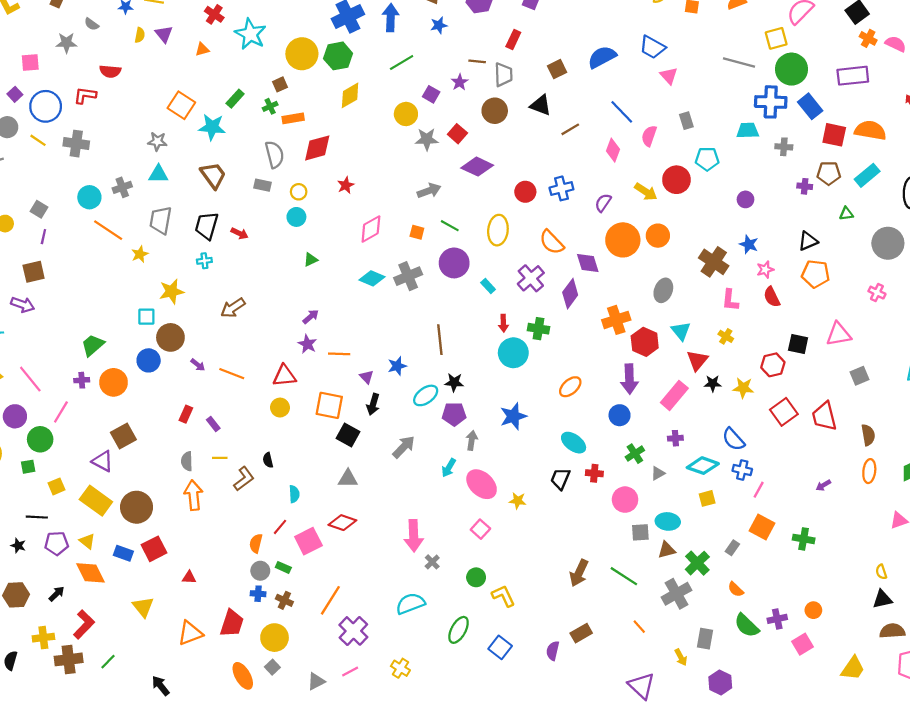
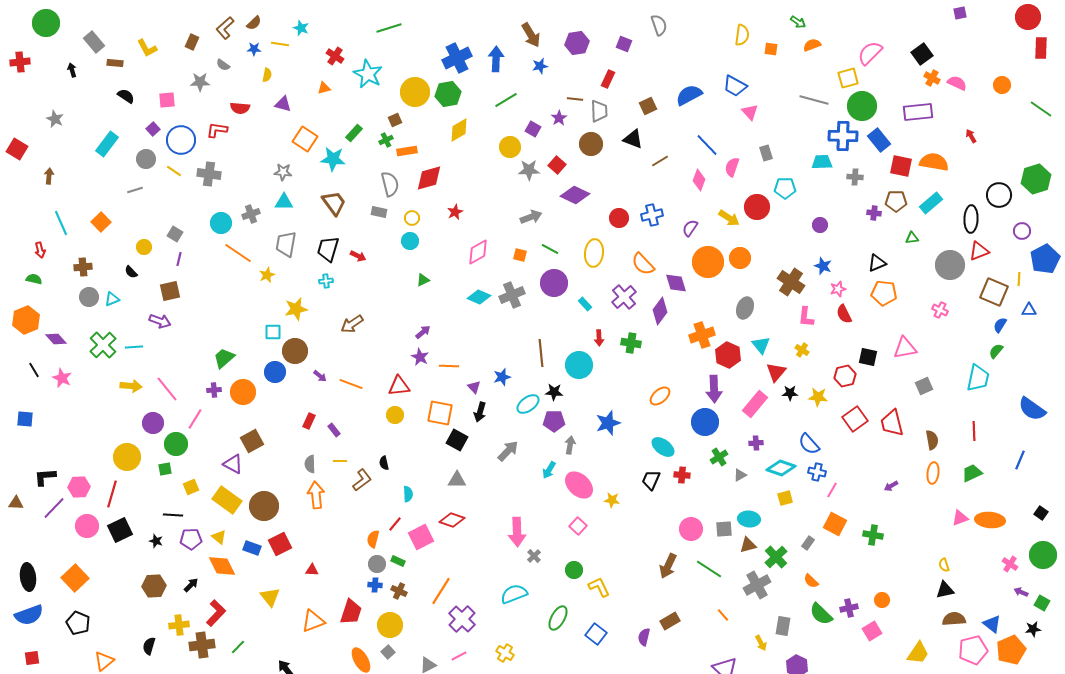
purple triangle: (164, 34) -> (283, 104), moved, turned -36
cyan circle: (513, 353) -> (579, 365), moved
blue circle: (620, 415) -> (705, 422), size x1.4
pink circle: (625, 500) -> (691, 529), moved

